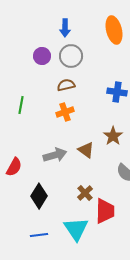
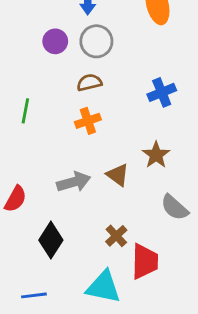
blue cross: (117, 92) -> (162, 92), turned -30
cyan triangle: (76, 229) -> (104, 287), turned -44
blue line: (39, 235) -> (34, 295), moved

